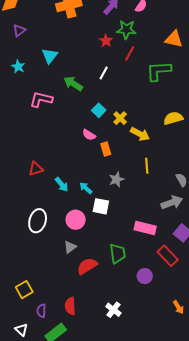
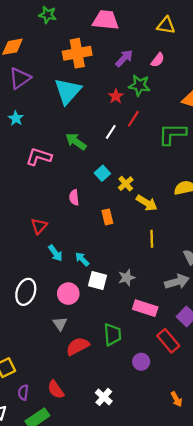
purple triangle: (19, 30) -> (20, 78), size x1.5
red line: (130, 54) -> (133, 119), moved
cyan triangle: (50, 56) -> (68, 91), moved, size x1.5
pink semicircle: (89, 135) -> (74, 197), moved, turned 48
red triangle: (36, 169) -> (39, 226), moved, turned -35
gray star: (116, 179) -> (127, 278), moved
gray triangle: (70, 247) -> (60, 324), turned -32
red semicircle: (70, 306) -> (56, 390), turned -36

